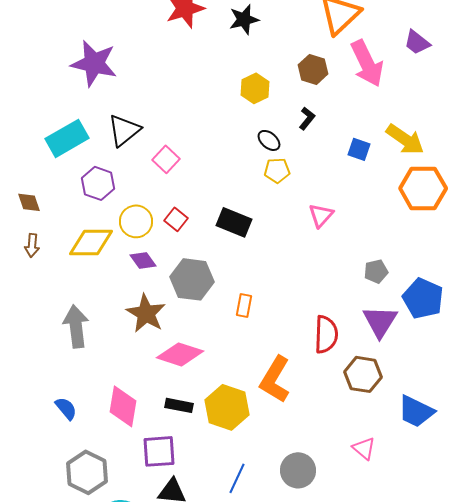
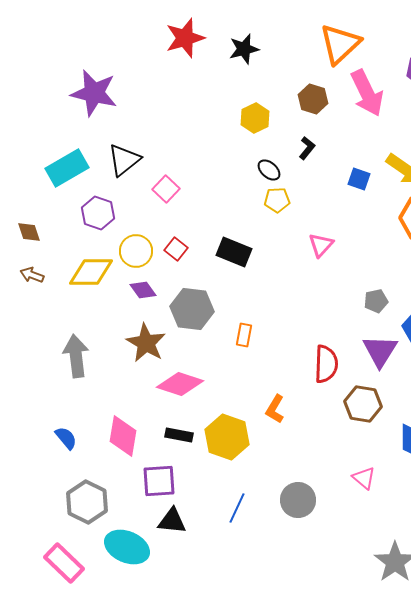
brown arrow: (32, 245) -> (32, 275), turned 105
orange L-shape: (275, 379) -> (275, 409), size x0.6

